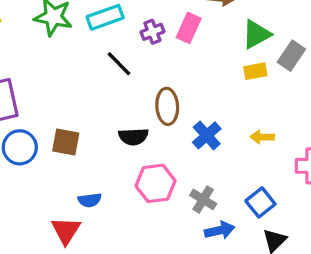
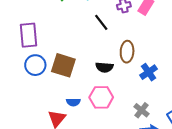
brown square: (66, 142) -> (63, 65), size x1.4
pink hexagon: (156, 183) -> (101, 97), moved

